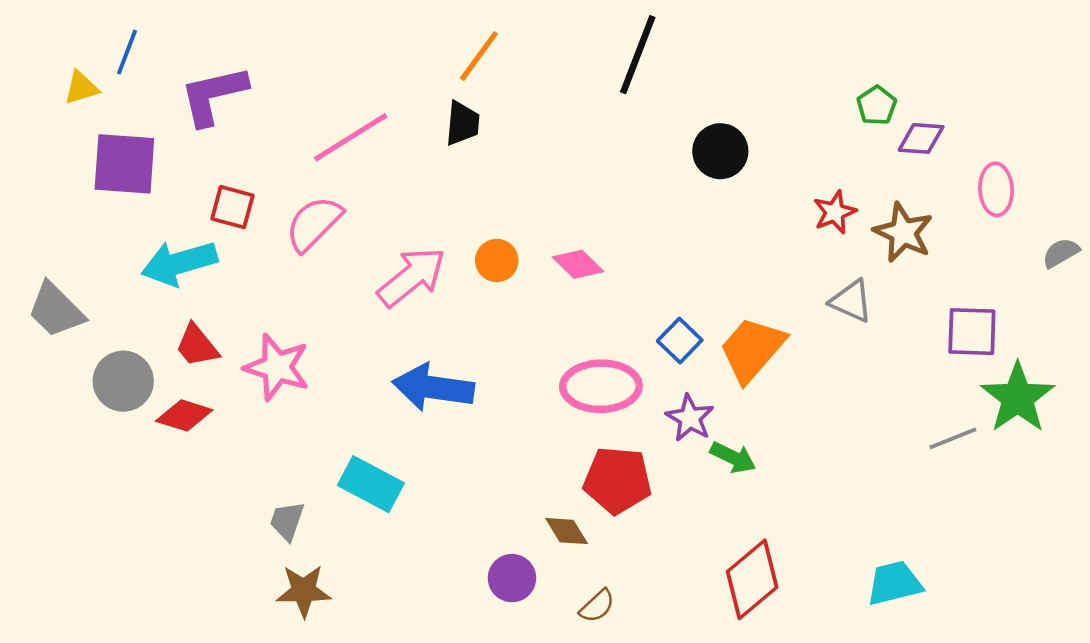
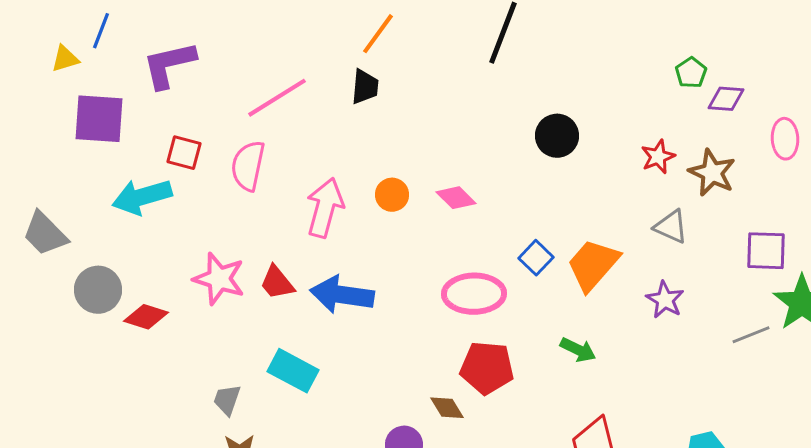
black circle: (720, 151) -> (557, 136), moved
pink semicircle: (314, 224) -> (248, 166), turned -33
pink arrow: (412, 277) -> (325, 208), turned -36
red trapezoid: (197, 346) -> (277, 283), moved
purple star: (690, 418) -> (665, 300), moved

